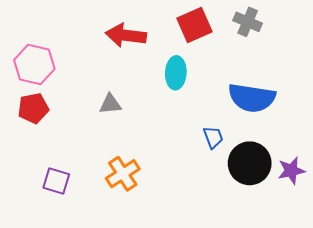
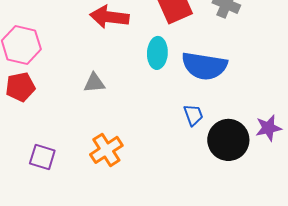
blue semicircle: (252, 98) -> (204, 66), moved
purple star: (291, 171) -> (268, 128), moved

